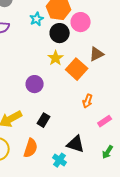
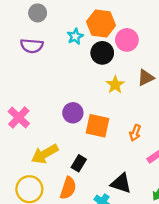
yellow star: (56, 58) -> (115, 85), moved
orange square: (77, 69) -> (98, 126), moved, turned -30
black rectangle: (44, 120) -> (79, 163), moved

